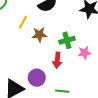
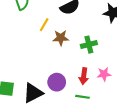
pink star: (84, 53) -> (104, 74), moved
red arrow: (57, 60) -> (84, 76), moved

